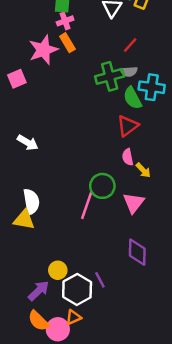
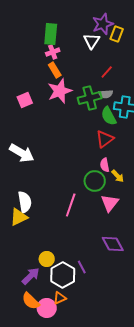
pink star: (43, 50) -> (60, 91), moved
pink square: (17, 79) -> (25, 100), moved
white arrow: (28, 143) -> (22, 153), size x1.4
green circle: (102, 186) -> (95, 181), moved
yellow triangle: (24, 220) -> (19, 217), turned -36
purple diamond: (137, 252) -> (113, 244), turned -30

